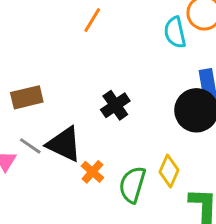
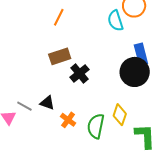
brown rectangle: (27, 97) -> (60, 56), moved
black triangle: (64, 144) -> (47, 103), size x0.6

